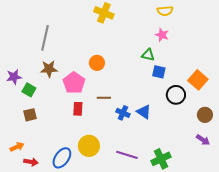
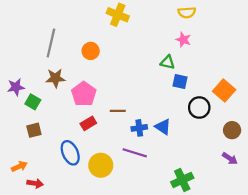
orange circle: (97, 63) -> (91, 51), moved
red rectangle: (78, 109) -> (88, 123), turned 56
blue cross: (123, 113) -> (139, 128), turned -32
purple line: (127, 155) -> (135, 153), moved
blue ellipse: (62, 158) -> (70, 153), moved, turned -60

